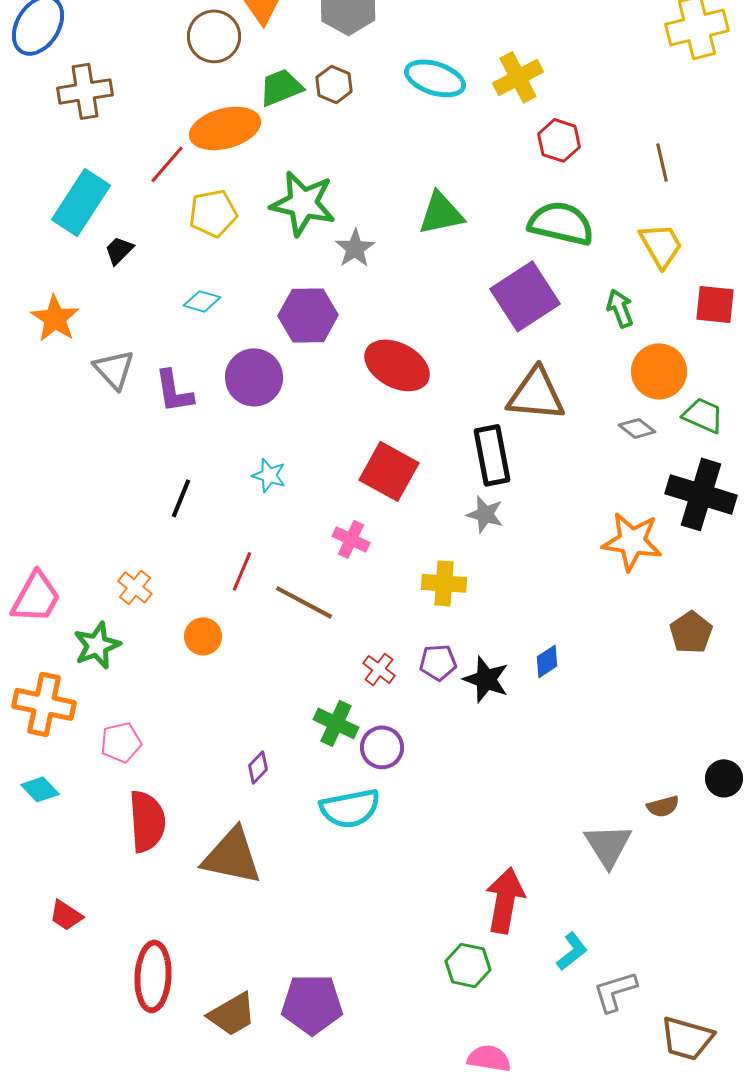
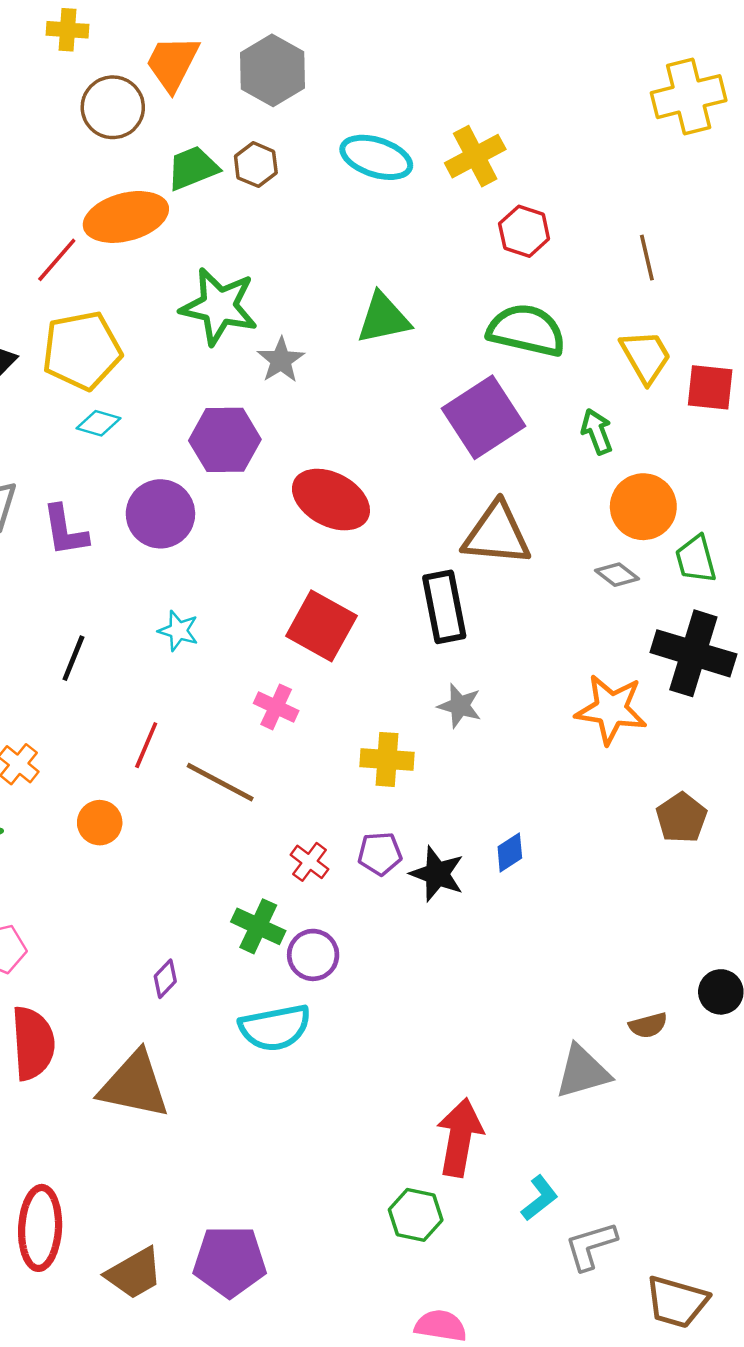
yellow pentagon: (213, 213) -> (82, 351), moved, size x1.4
red square: (715, 304) -> (710, 387), moved
green trapezoid: (703, 415) -> (696, 559), turned -129
gray star: (485, 514) -> (460, 706), moved
gray triangle: (608, 845) -> (583, 1072), turned 46

